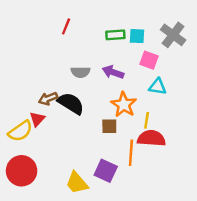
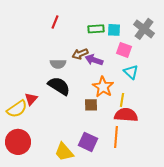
gray semicircle: (80, 72) -> (58, 64), moved
cyan triangle: (157, 87) -> (131, 72), turned 35
brown arrow: (48, 99) -> (80, 54), moved
orange line: (131, 153) -> (116, 137), moved

